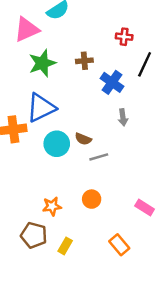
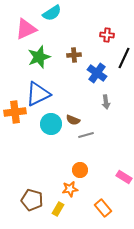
orange star: (52, 206) -> (70, 189), moved

